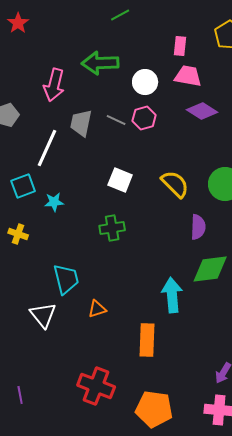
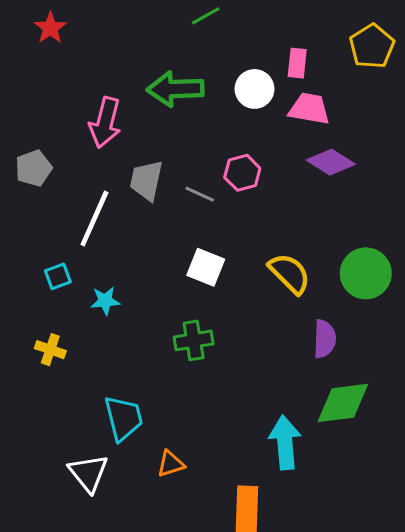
white circle: (145, 82) -> (255, 89), moved
gray line: (116, 120) -> (200, 194), moved
cyan square: (23, 186) -> (58, 276), size x0.7

